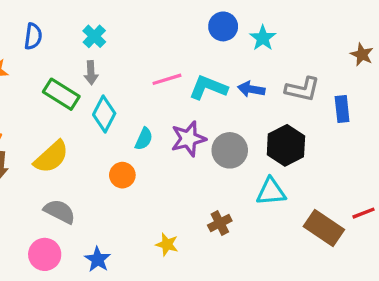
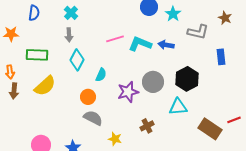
brown star: (362, 55) -> (225, 18), moved
gray L-shape: (302, 89) -> (198, 32), moved
green rectangle: (61, 94) -> (37, 55), moved, turned -30
purple star: (188, 139) -> (128, 92), moved
gray semicircle: (60, 211) -> (93, 118), moved

